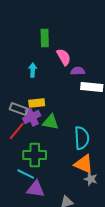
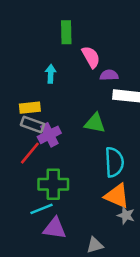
yellow rectangle: (37, 103) -> (30, 108), moved
green triangle: (51, 122) -> (95, 123), moved
cyan line: (26, 174) -> (42, 209), turned -48

